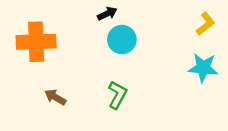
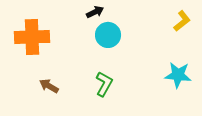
cyan star: (203, 68) -> (178, 75), moved

